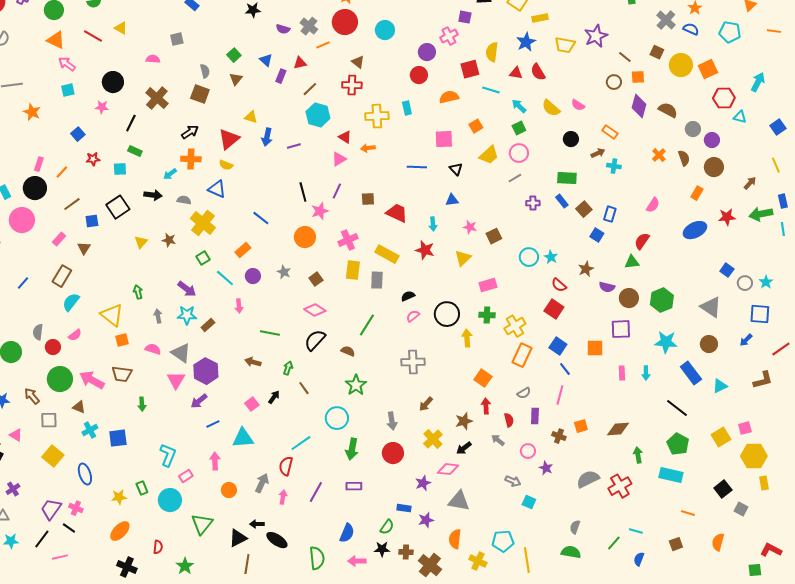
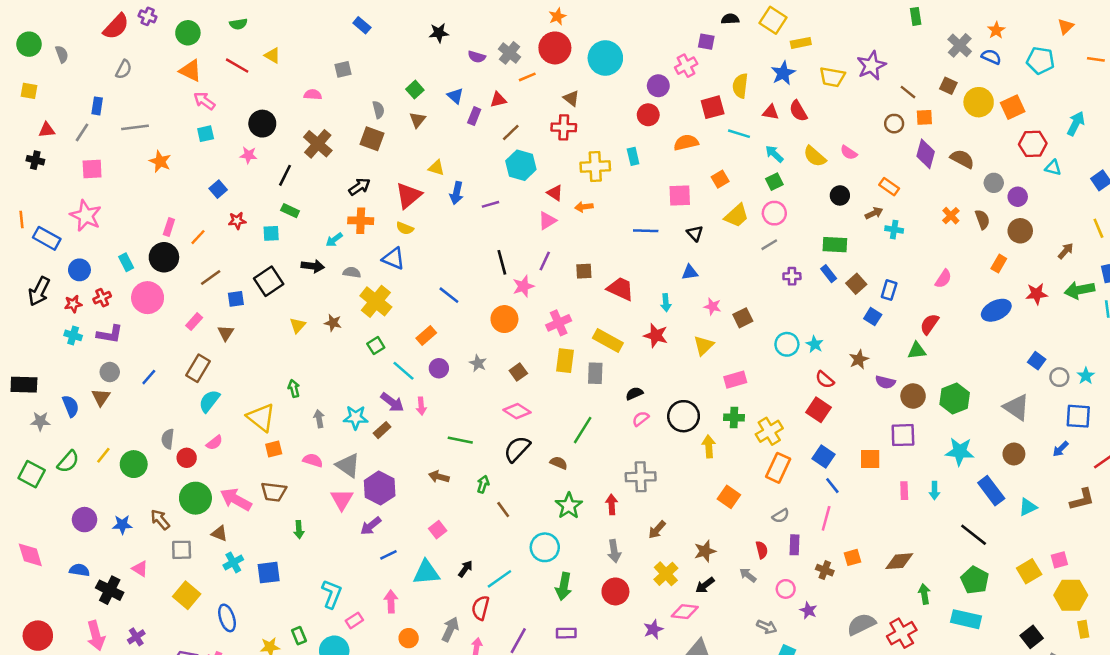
cyan circle: (385, 30) -> (605, 58), size x1.4
purple arrow: (187, 289) -> (392, 402), moved
black arrow: (274, 397) -> (465, 569), moved
red arrow: (486, 406) -> (612, 504), moved

